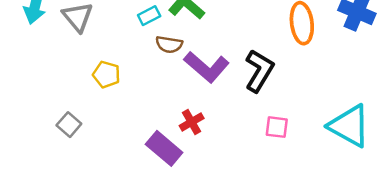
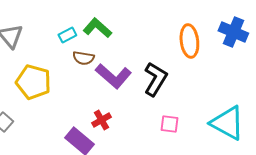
yellow pentagon: (106, 74) -> (33, 82), size x1.6

